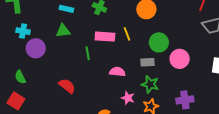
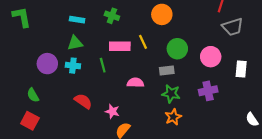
cyan cross: (23, 31) -> (73, 66), moved
pink circle: (180, 59) -> (211, 57), moved
pink star: (128, 98) -> (112, 111), moved
purple cross: (185, 100) -> (208, 91), moved

